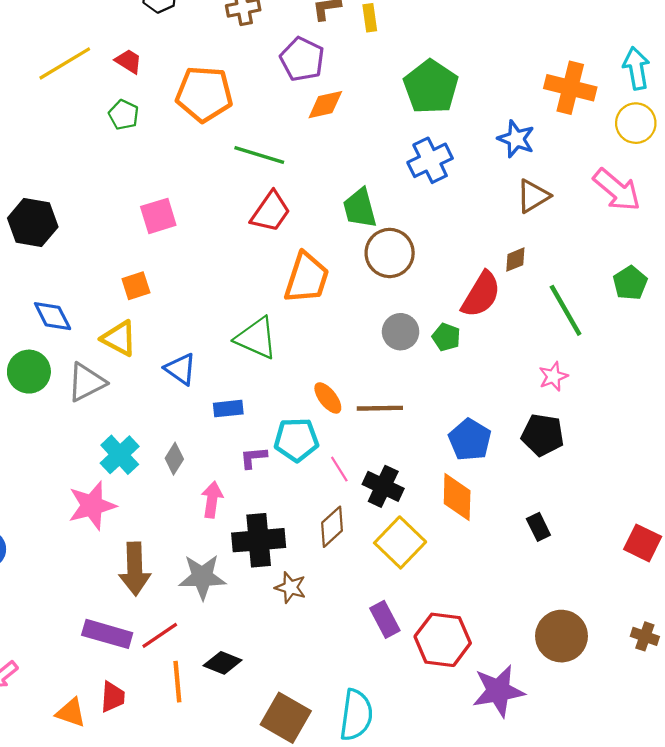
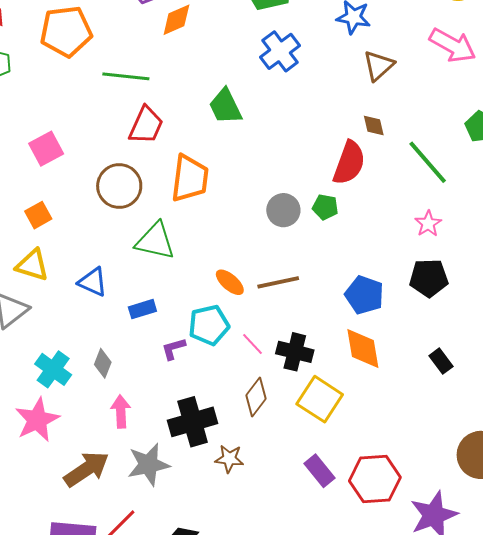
brown circle: (390, 253) -> (119, 186), moved
brown diamond: (515, 260) -> (374, 126), turned -70
pink arrow: (212, 500) -> (121, 412), moved
brown arrow: (135, 569) -> (87, 469), turned -111

